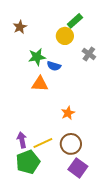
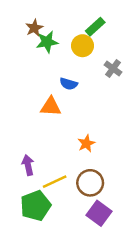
brown star: (20, 27) -> (34, 28), moved
green star: (37, 57) -> (47, 42), moved
purple arrow: (22, 140) -> (28, 165), moved

